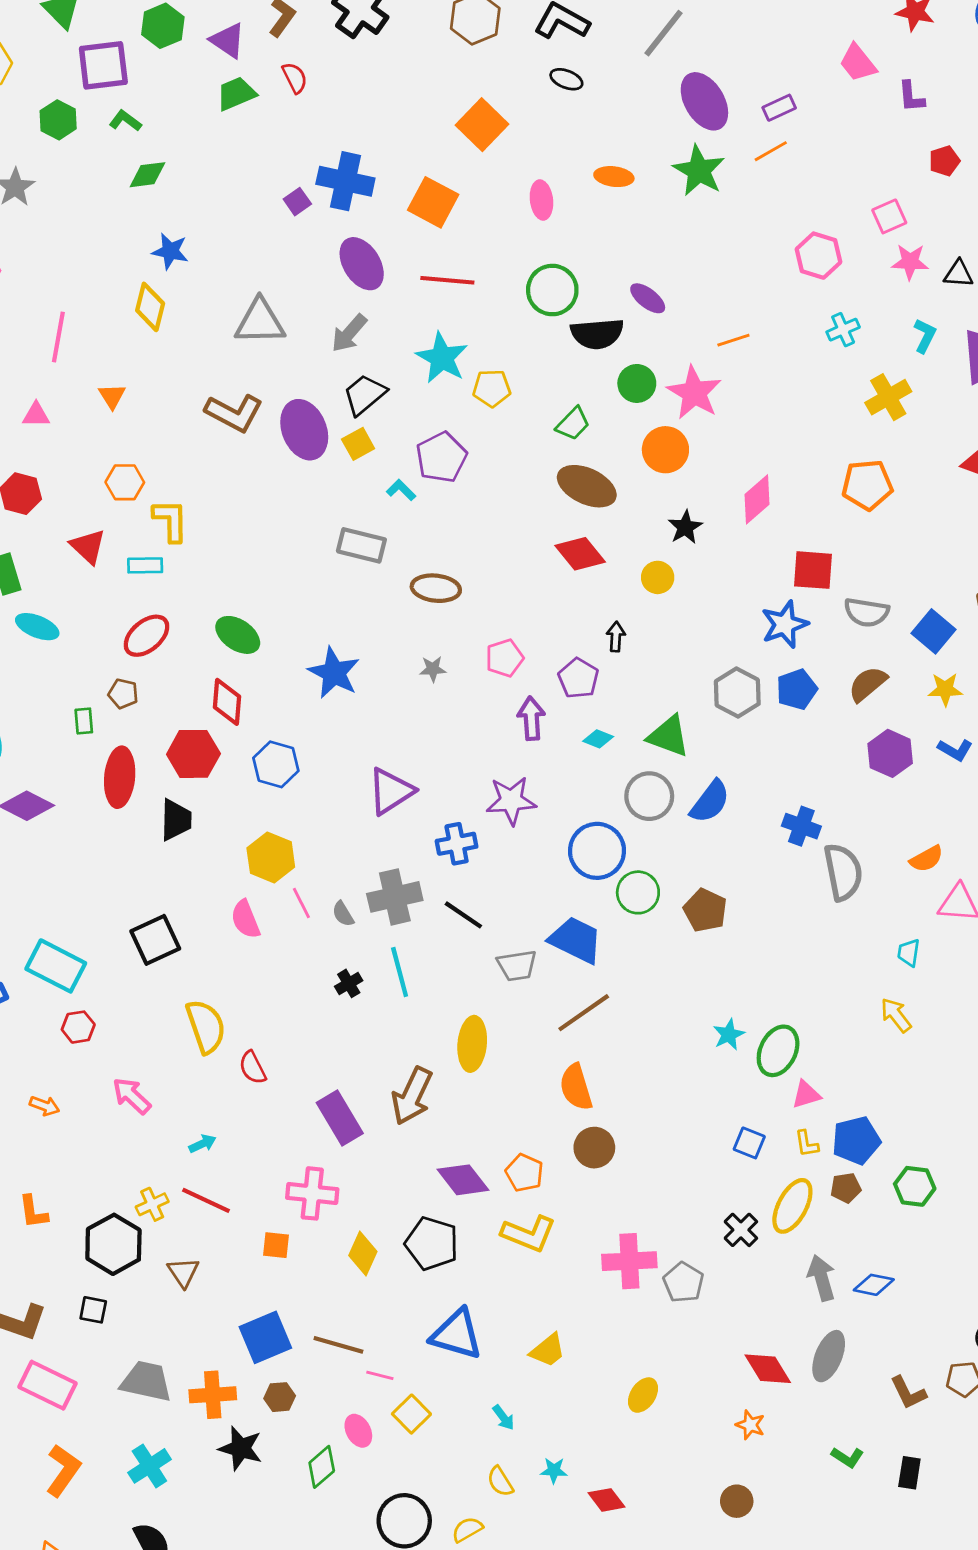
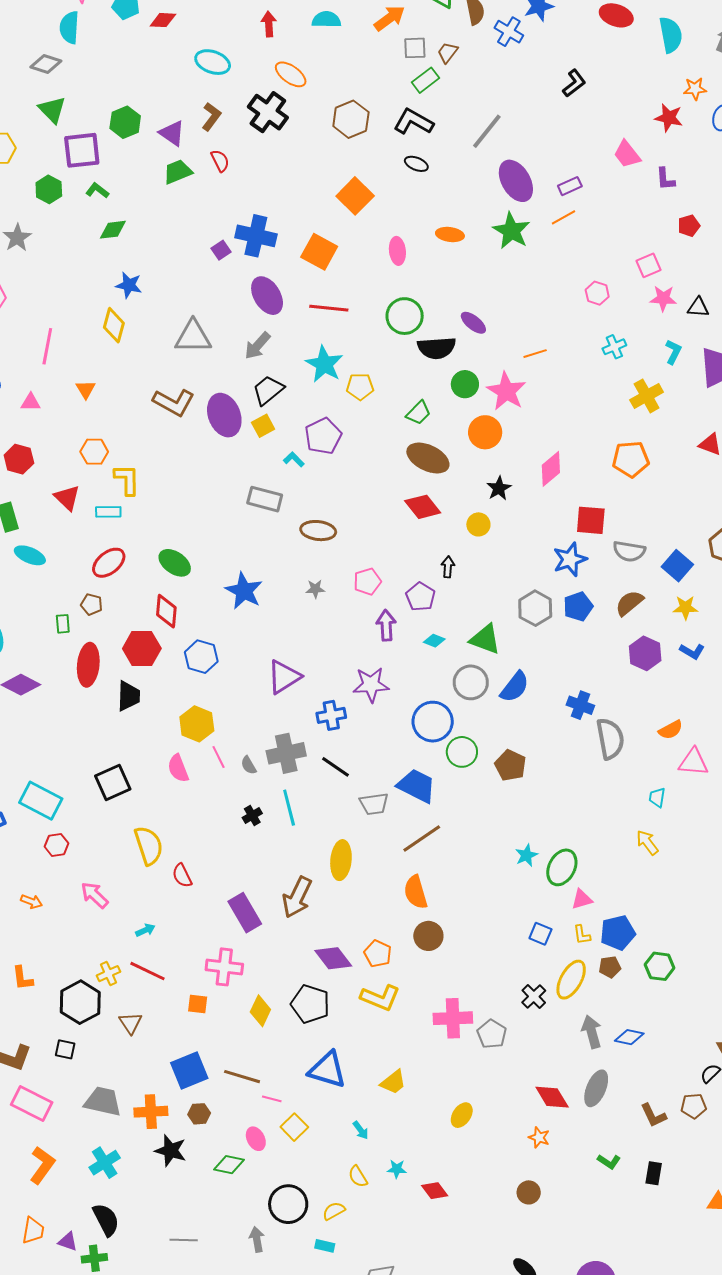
pink hexagon: (818, 256) -> (597, 293), size x0.7
green diamond: (322, 1467) -> (229, 1165), turned 52

